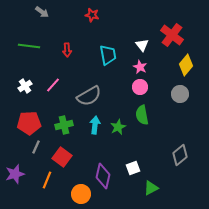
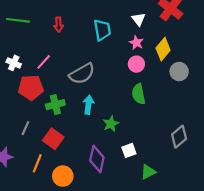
yellow diamond: (186, 65) -> (163, 49), moved
white cross: (25, 86) -> (14, 63), turned -32
red pentagon: (29, 123) -> (31, 88), moved
green star: (118, 127) -> (111, 124), moved
orange circle: (81, 194) -> (63, 176), moved

